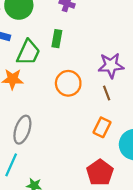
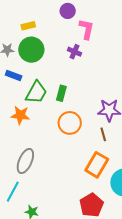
green rectangle: (57, 39) -> (61, 93), moved
orange rectangle: (102, 127) -> (97, 165), size x1.4

